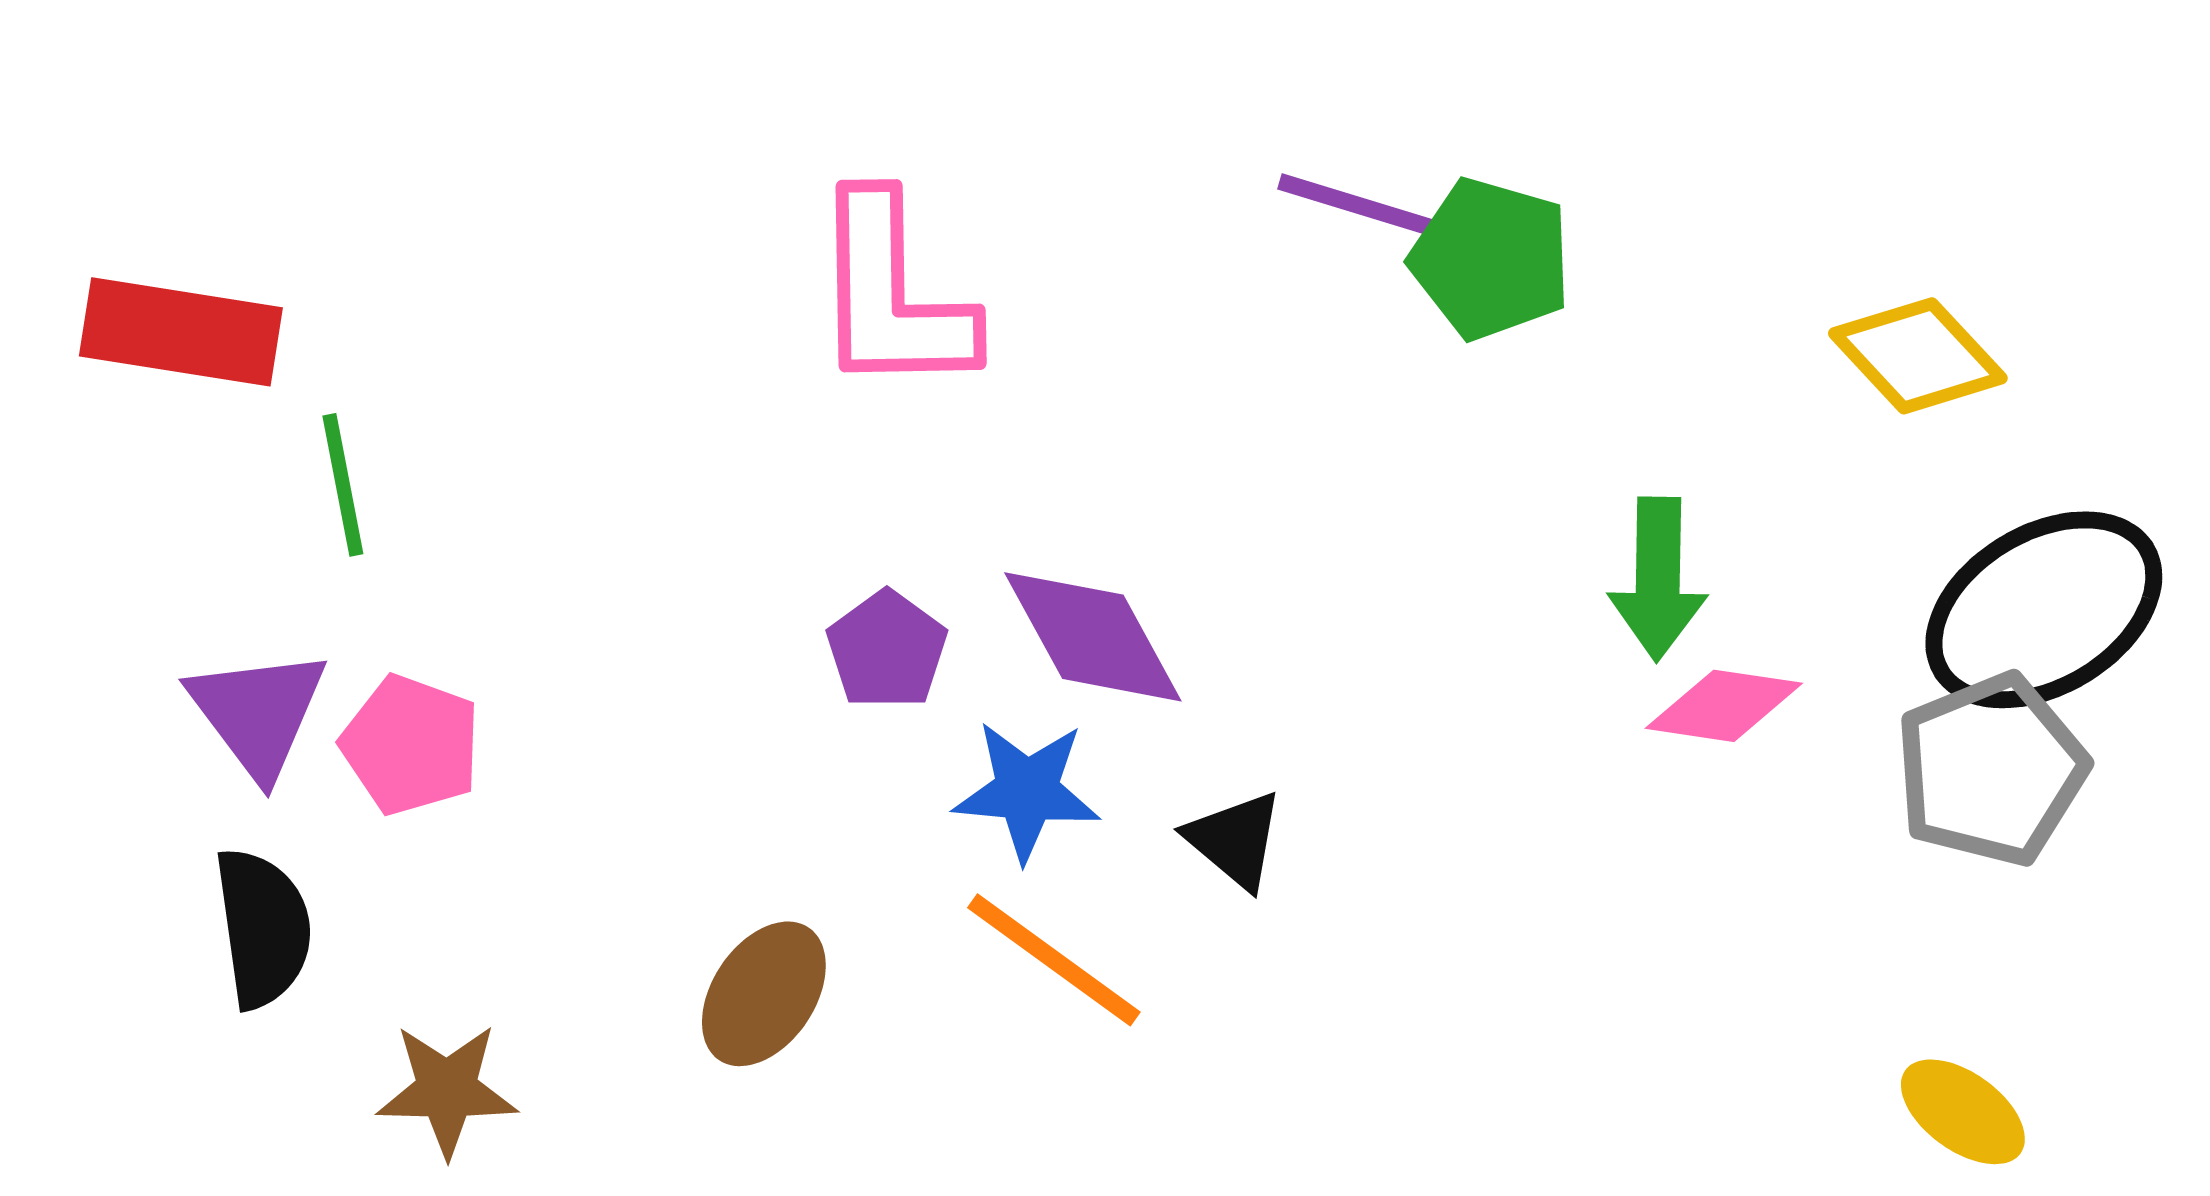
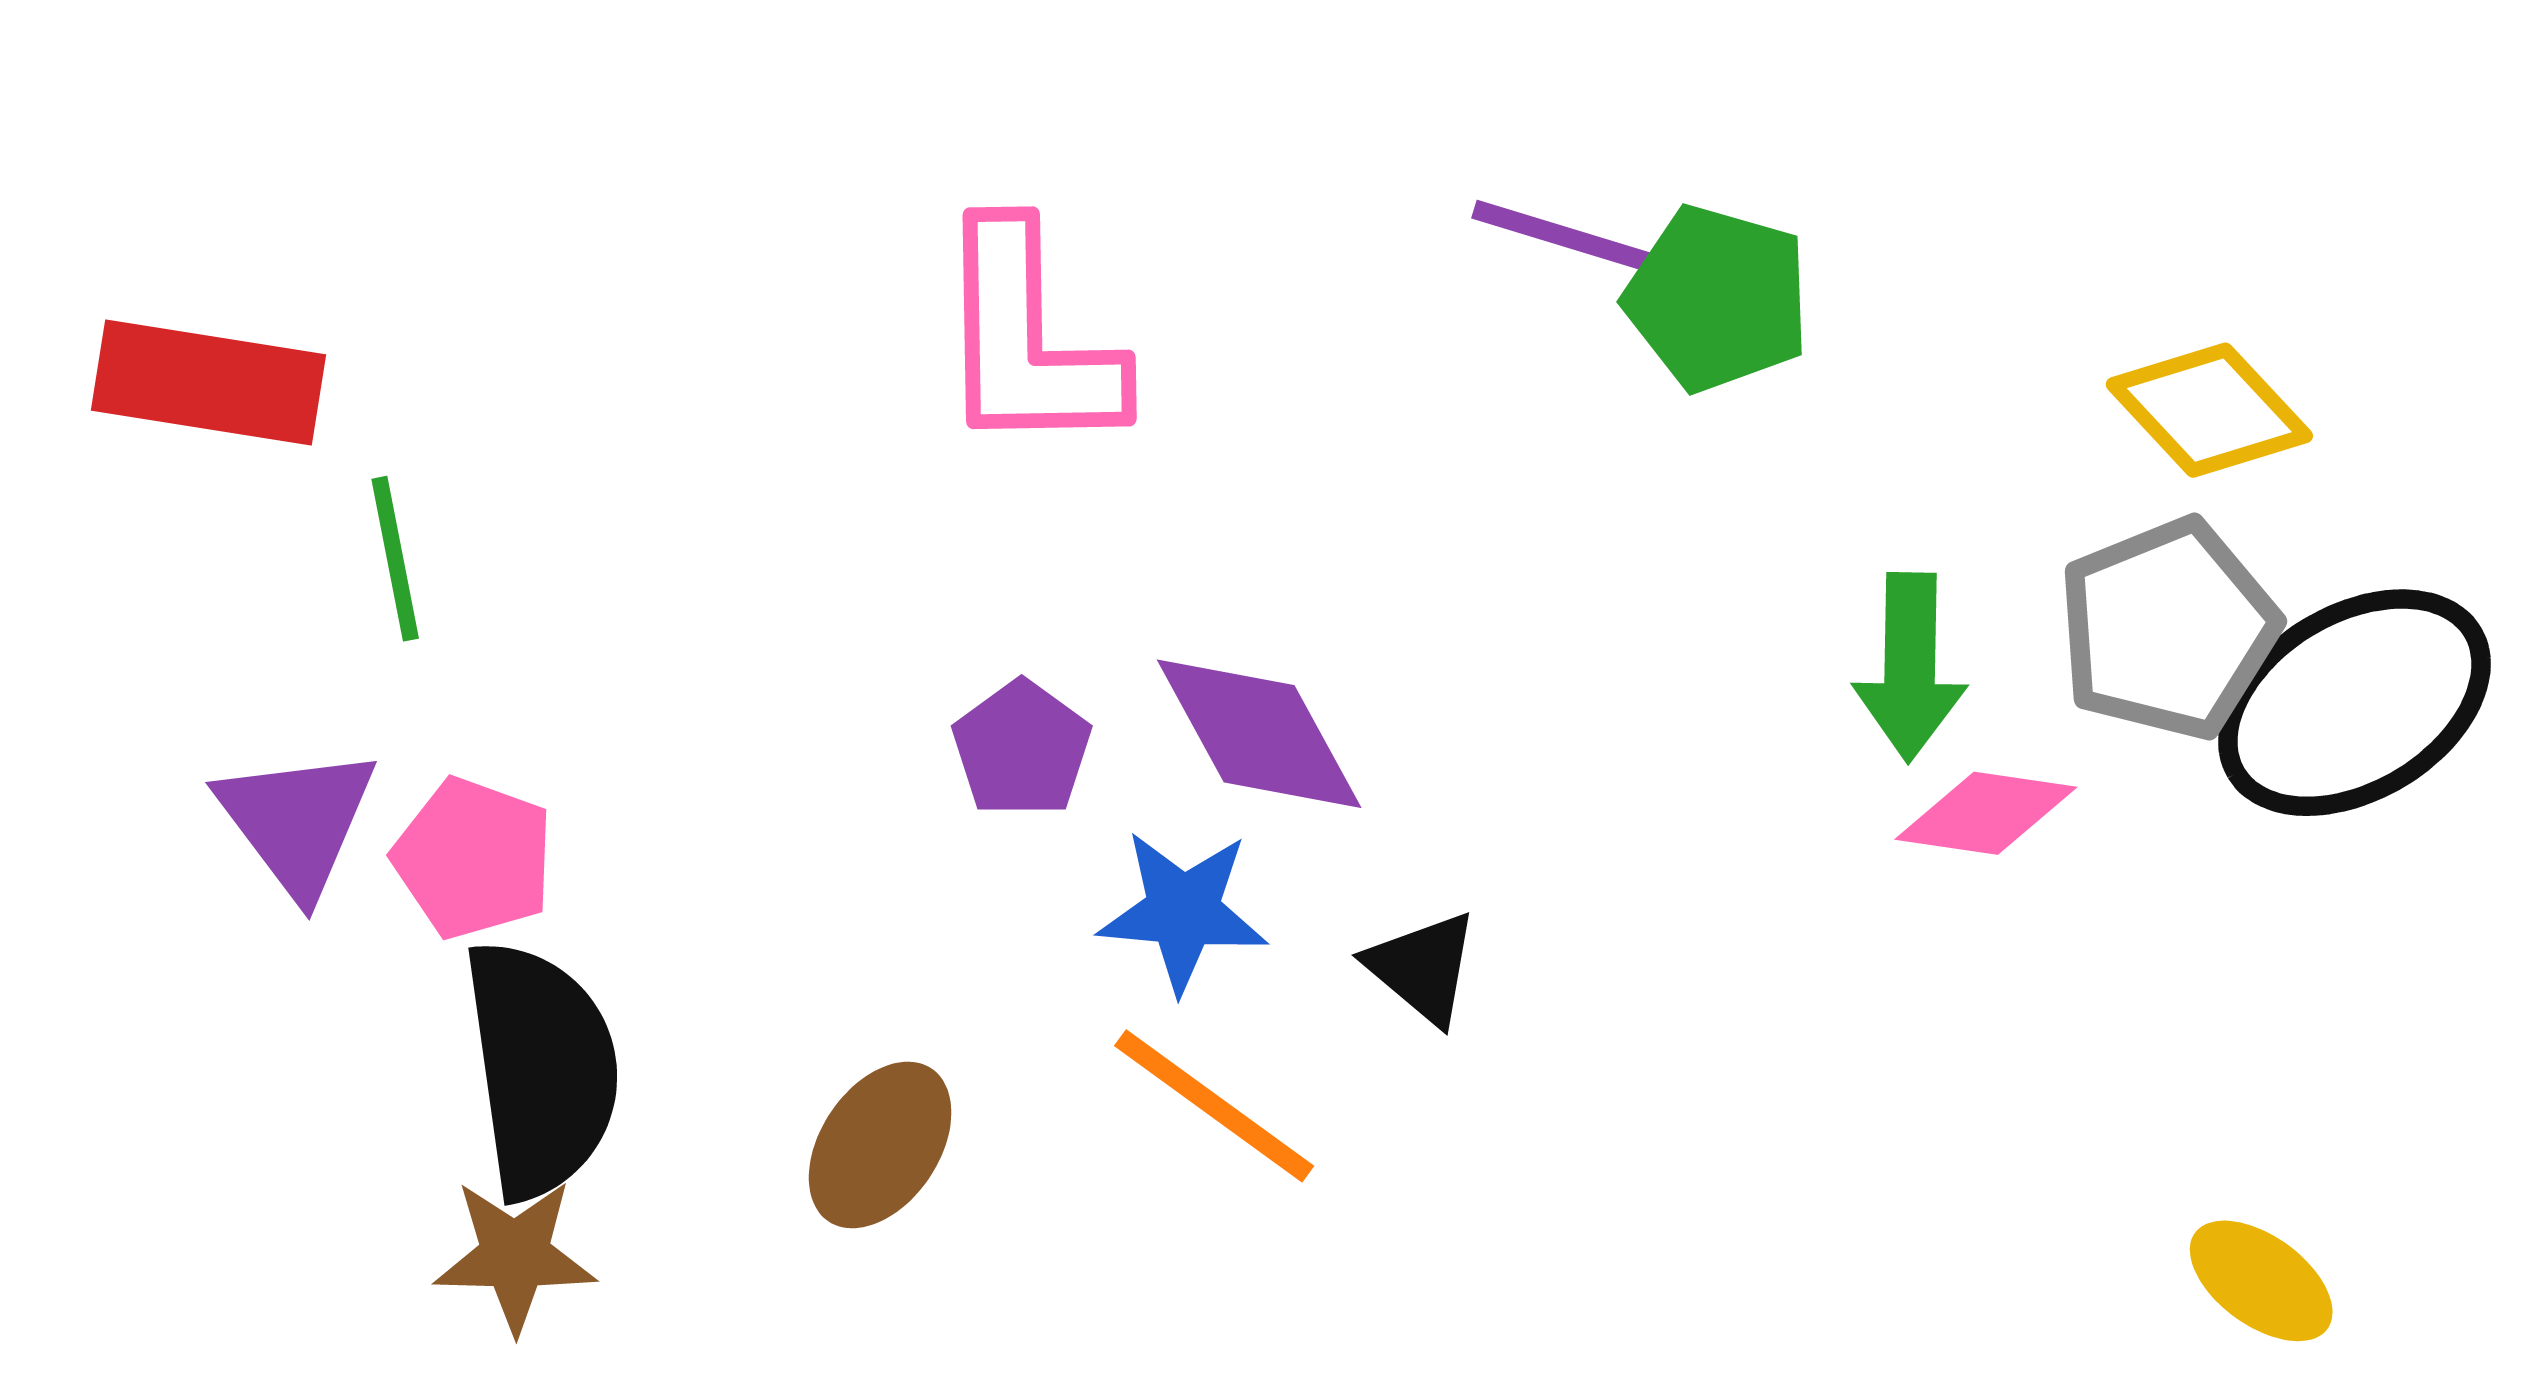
gray pentagon: (1991, 770) -> (2168, 629), moved
black semicircle: (263, 928) -> (541, 1069), moved, size x1.4

